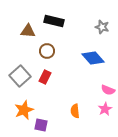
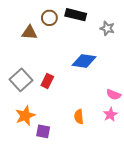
black rectangle: (54, 21) -> (76, 15), moved
brown circle: (47, 51) -> (49, 18), moved
blue diamond: (93, 58) -> (84, 61), moved, turned -40

